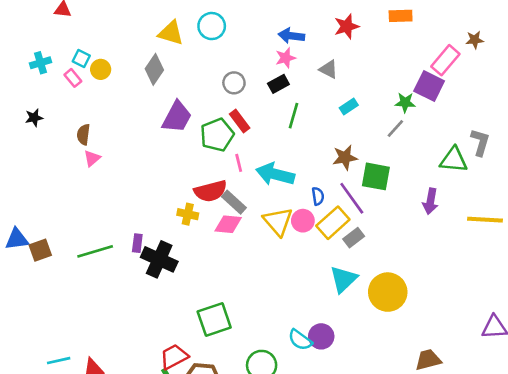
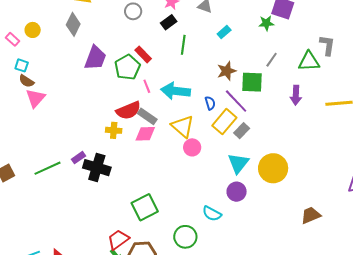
cyan square: (81, 58) -> (22, 65), moved
gray circle: (234, 83) -> (133, 11), moved
gray line: (395, 128) -> (272, 60), moved
brown semicircle: (83, 134) -> (26, 81), turned -56
pink triangle: (92, 158) -> (35, 98), size x1.5
pink circle: (303, 221) -> (192, 147), moved
purple rectangle: (137, 243) -> (79, 158), turned 56
purple circle: (321, 336) -> (237, 192), moved

